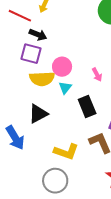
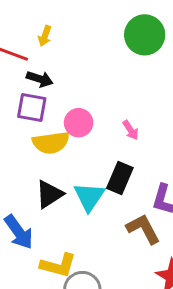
cyan triangle: (65, 88) -> (89, 197), moved, size x1.6
black rectangle: (87, 107) -> (120, 178), turned 50
yellow L-shape: (66, 152) -> (58, 265), moved

